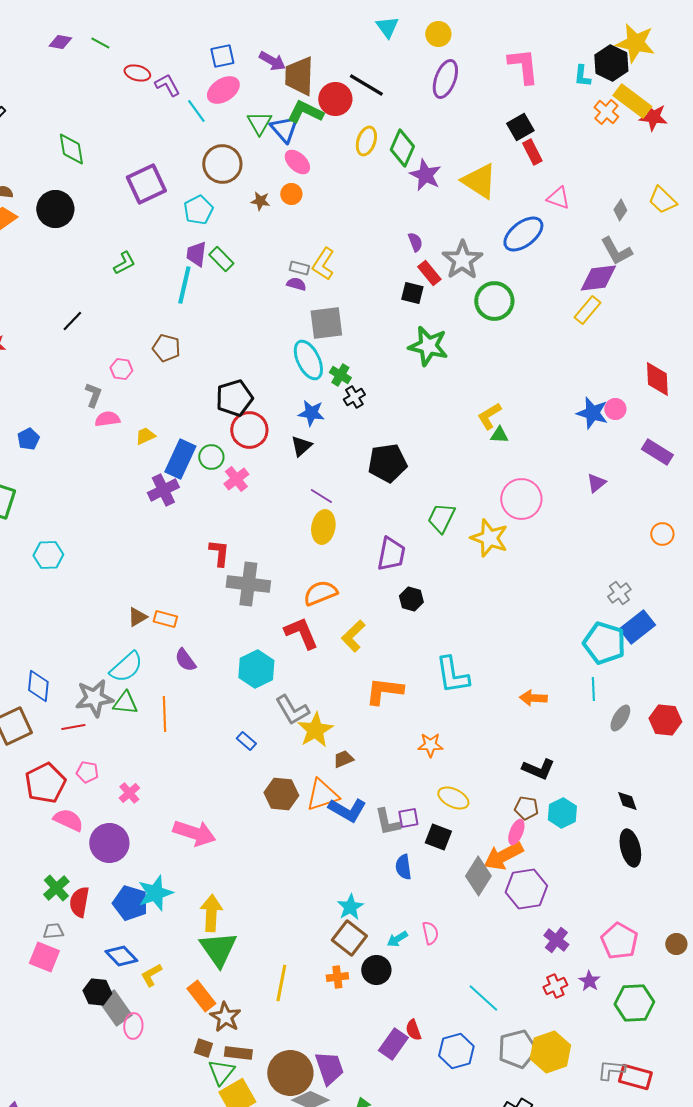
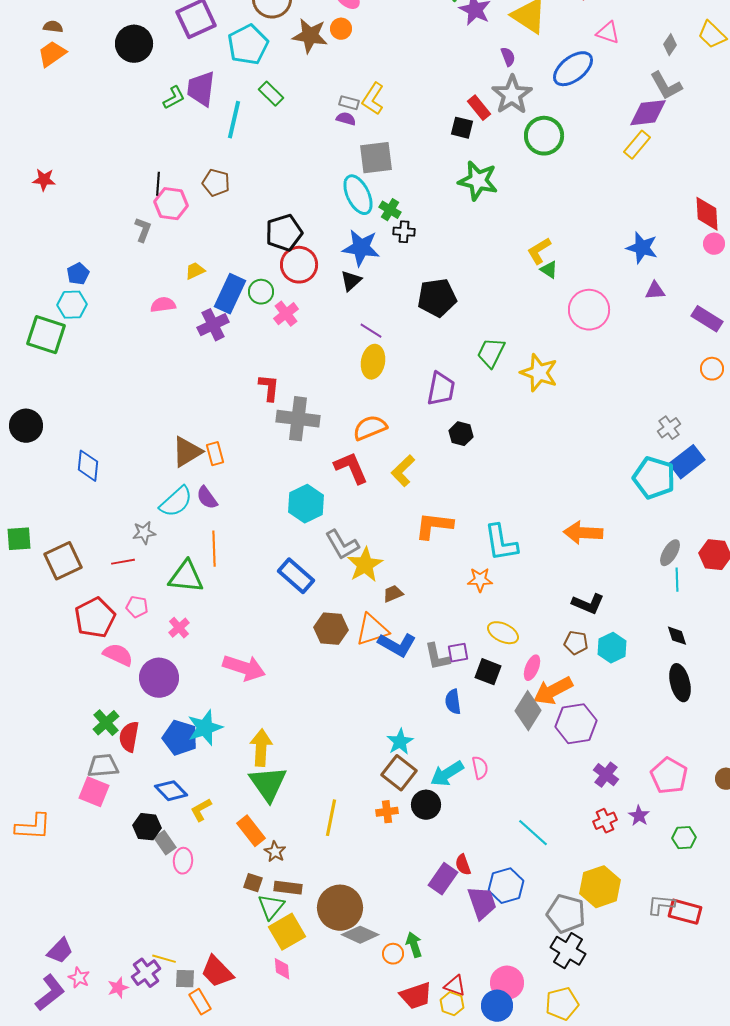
brown star: (260, 201) -> (310, 36), size x1.8
black circle: (55, 209) -> (134, 44), moved
cyan pentagon: (198, 210) -> (248, 45), size x1.4
purple semicircle: (415, 242) -> (508, 57), moved
purple trapezoid: (196, 254) -> (201, 89), moved, size x1.4
black line: (72, 321) -> (158, 184), moved, turned -40
pink hexagon: (121, 369) -> (171, 204), size x1.5
black cross: (354, 397) -> (404, 232), turned 35
pink circle: (615, 409) -> (714, 244), moved
blue star: (311, 413) -> (361, 248), size x1.4
pink semicircle: (107, 419) -> (163, 305), moved
green triangle: (499, 435) -> (549, 270), turned 30
purple rectangle: (657, 452) -> (707, 319), moved
purple triangle: (596, 483) -> (655, 291), moved, turned 35
pink circle: (521, 499) -> (589, 310), moved
cyan hexagon: (48, 555) -> (72, 305), moved
brown triangle: (137, 617) -> (187, 452), size x1.6
orange rectangle: (165, 619) -> (215, 454), turned 60
purple semicircle: (185, 660) -> (207, 498), moved
cyan L-shape: (452, 675) -> (501, 543), moved
blue diamond: (38, 686) -> (88, 466), moved
cyan line: (593, 689) -> (677, 580), moved
gray star: (94, 698) -> (144, 533), size x0.6
orange arrow: (533, 698) -> (583, 533), size x1.4
green triangle: (125, 703) -> (186, 577), moved, size x1.4
blue rectangle: (246, 741) -> (296, 576), size x1.8
pink ellipse: (516, 832) -> (532, 668), moved
gray trapezoid: (53, 931) -> (103, 766), size x1.5
cyan arrow: (397, 939) -> (447, 774), size x1.6
green hexagon: (634, 1003) -> (684, 838), size x0.6
gray rectangle: (115, 1008) -> (165, 843), size x0.7
brown star: (225, 1017) -> (275, 852), size x0.7
gray pentagon: (517, 1049) -> (566, 914), moved, turned 30
purple trapezoid: (329, 1068) -> (482, 903), moved

